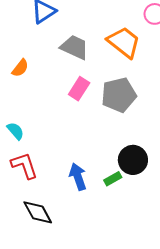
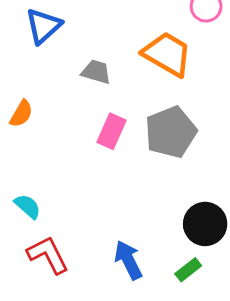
gray trapezoid: (75, 47) -> (96, 72), size x0.7
green rectangle: (113, 179) -> (188, 270), moved

